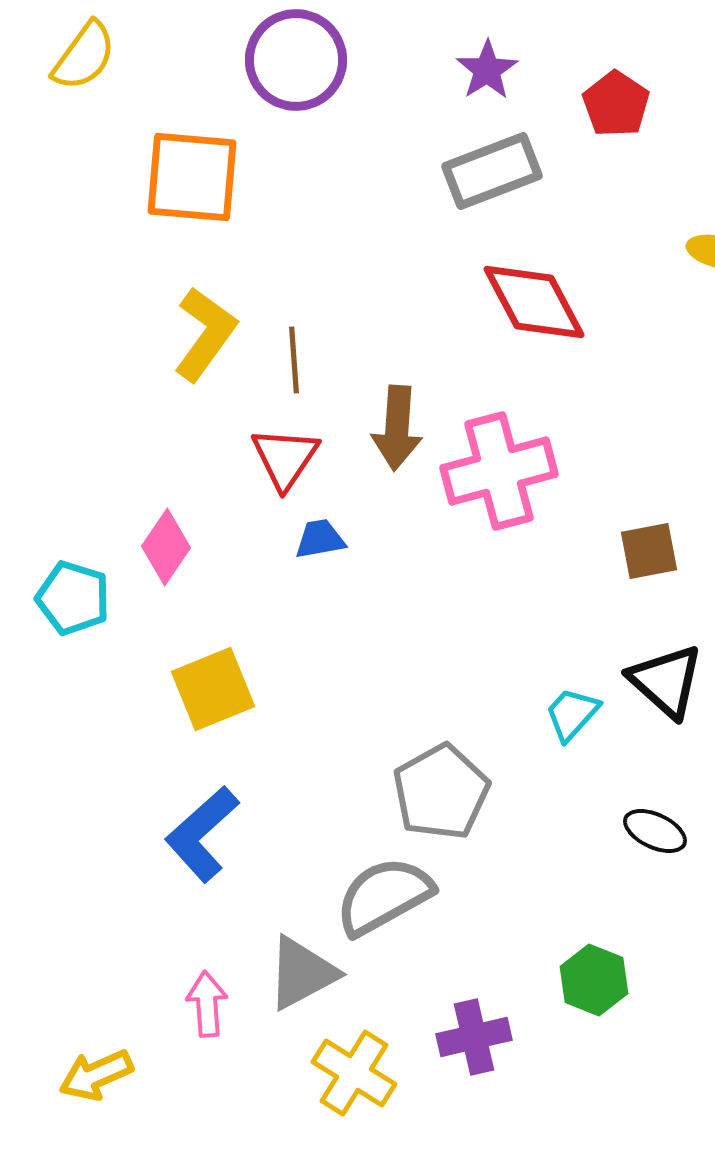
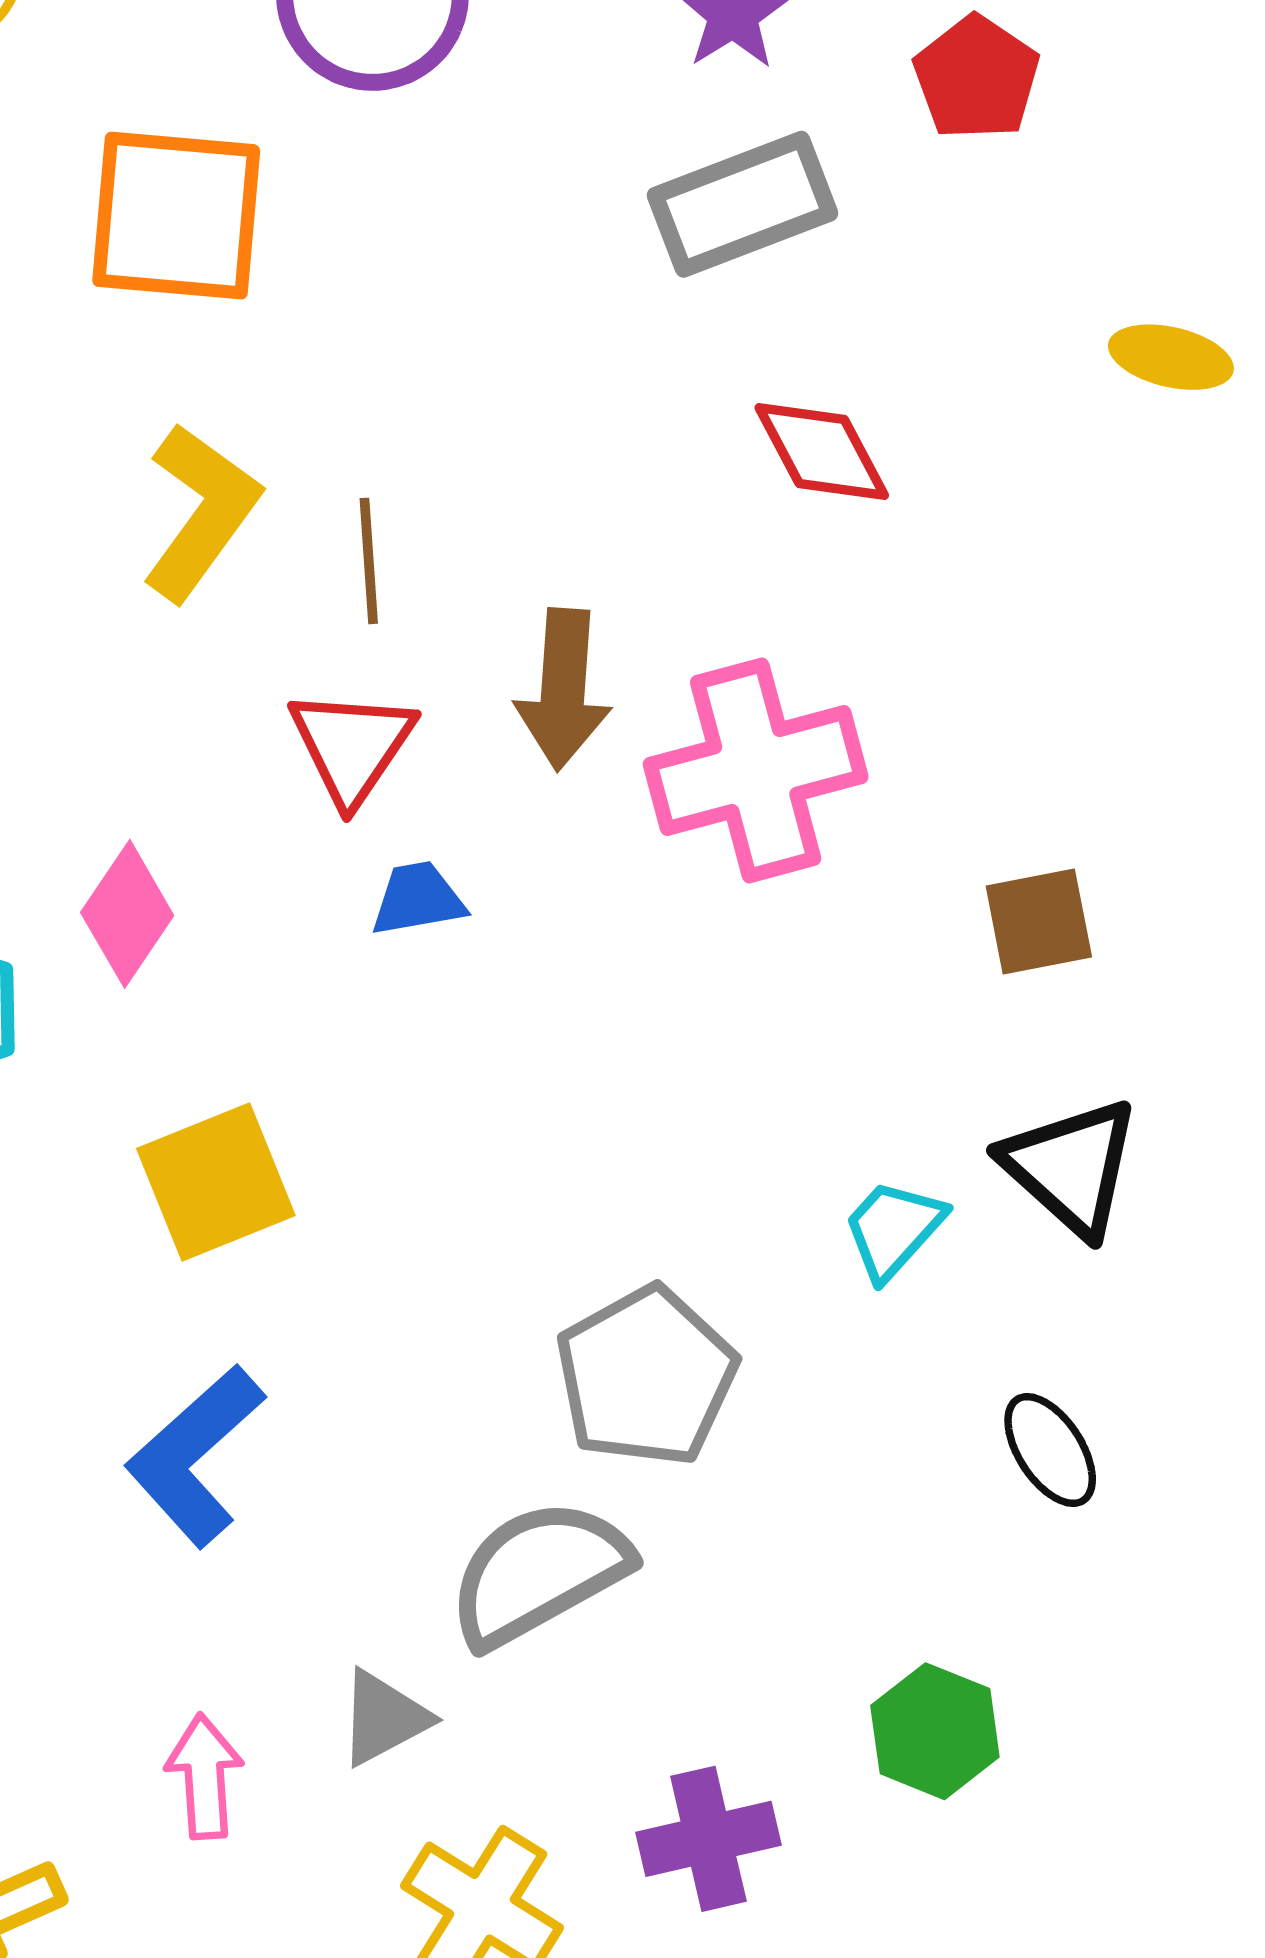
red diamond: (534, 302) -> (822, 452), size x0.7
black ellipse: (655, 831) -> (1050, 1450), turned 32
gray triangle: (302, 973) -> (384, 1718), size x0.7

